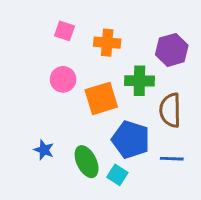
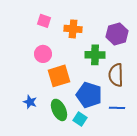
orange square: (101, 98) -> (59, 76), moved

